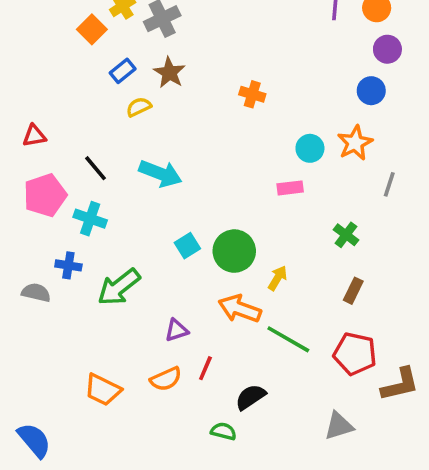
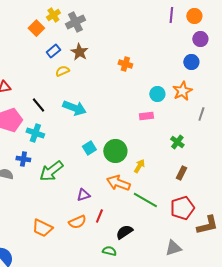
red pentagon: (355, 354) -> (182, 208), turned -30

